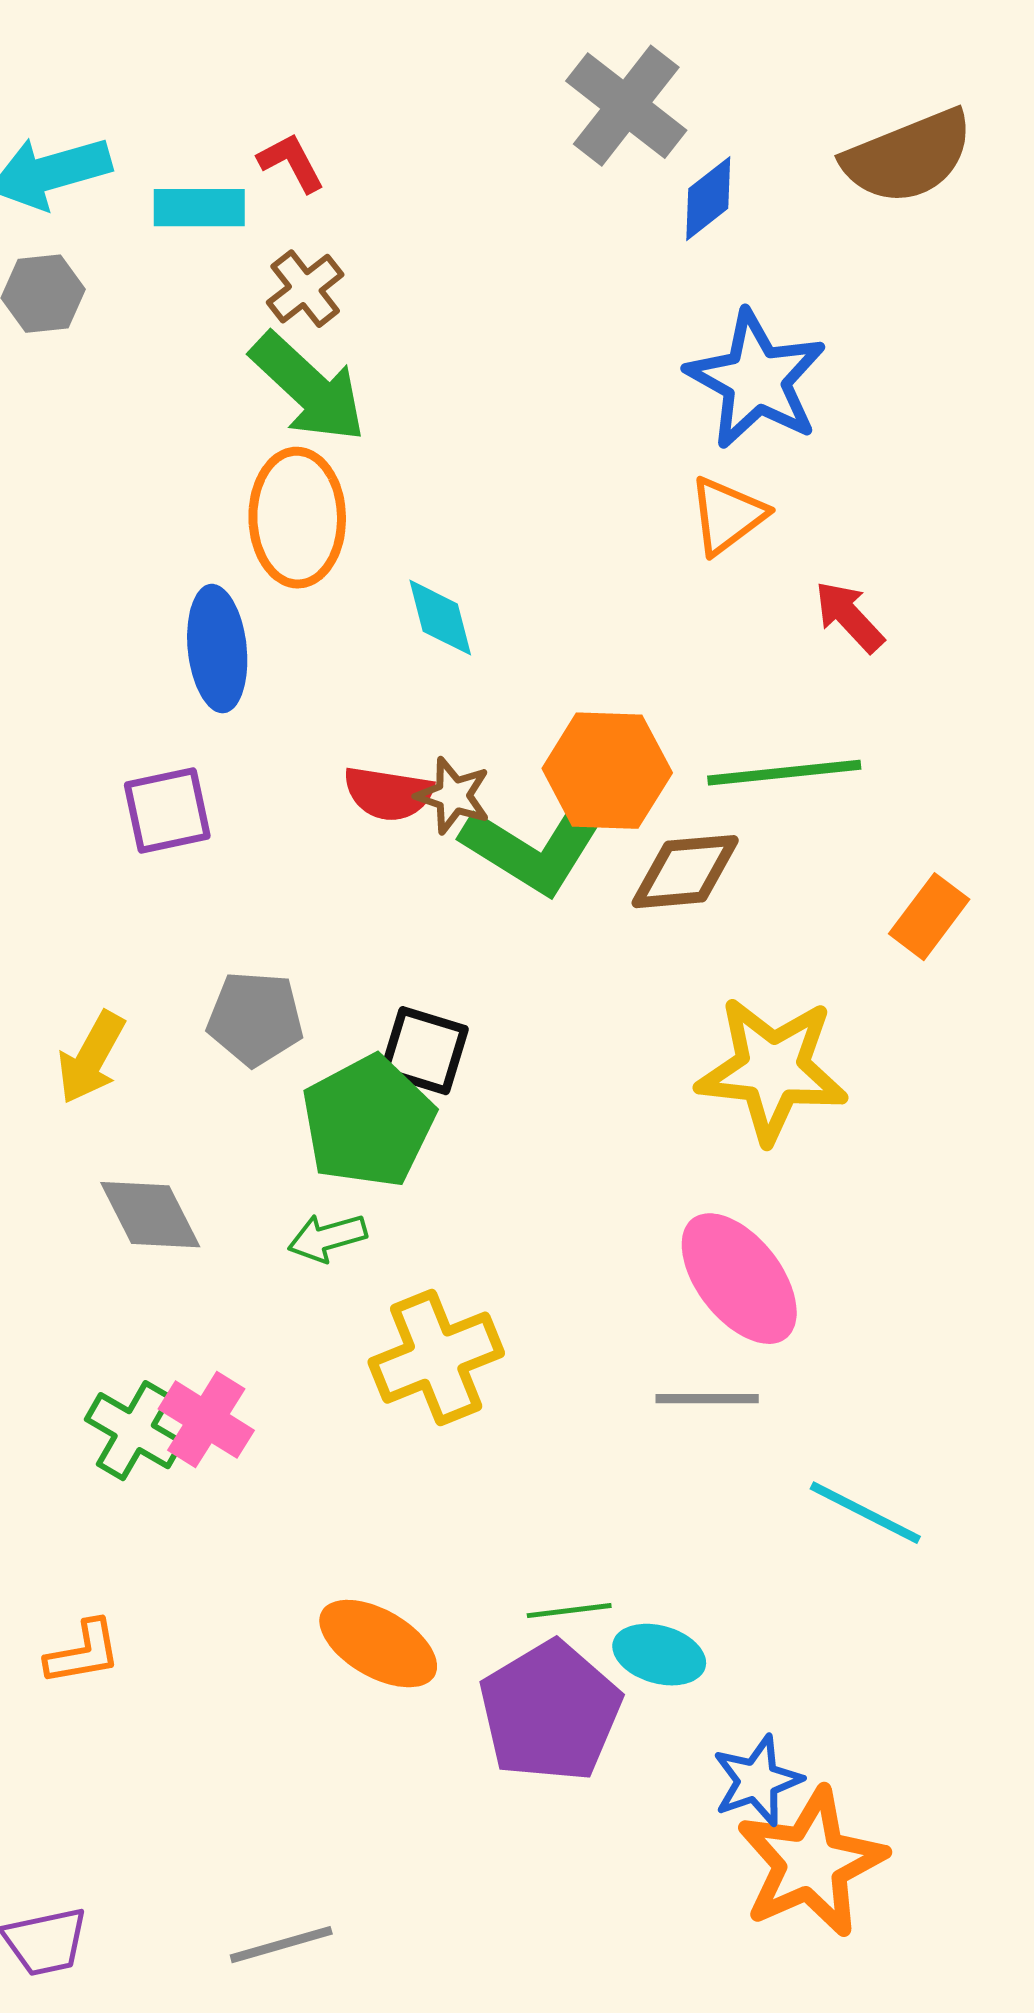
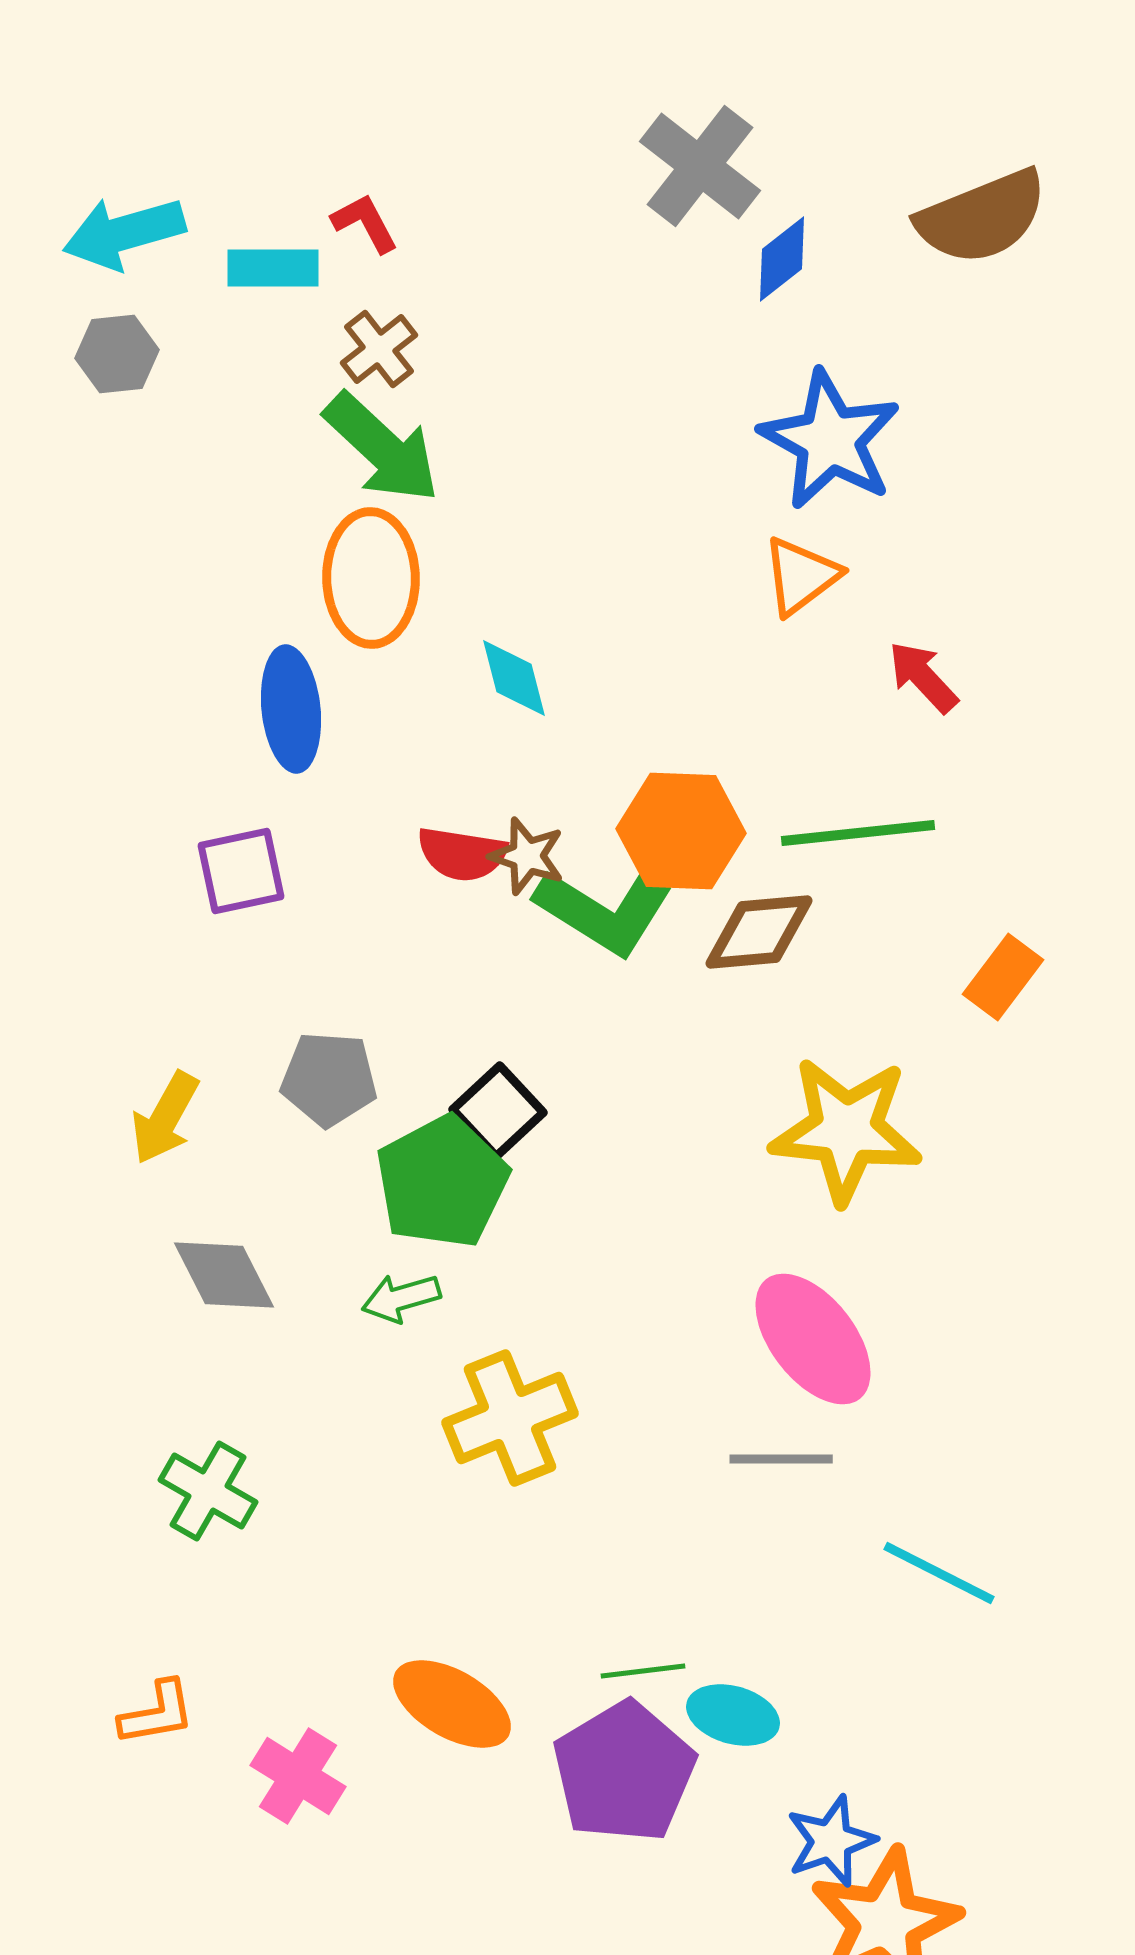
black square: (424, 1051) -> (498, 1111), turned 30
pink cross: (206, 1420) -> (298, 1776), moved

